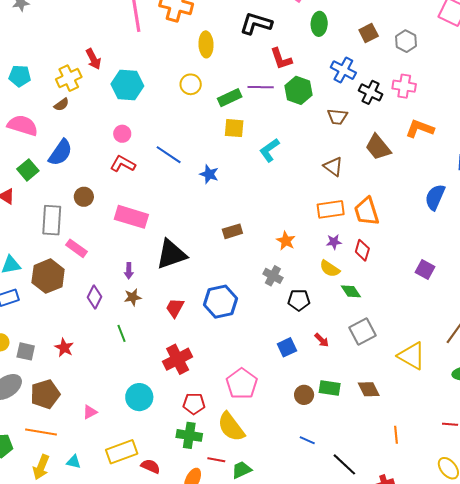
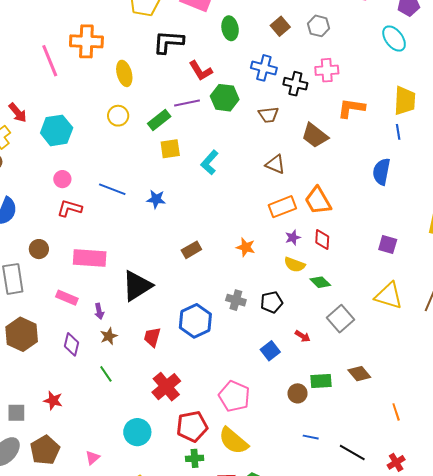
pink rectangle: (76, 248) -> (67, 298), moved
gray cross: (273, 276) -> (236, 300), moved
yellow triangle: (412, 356) -> (389, 296), moved
red pentagon: (194, 404) -> (192, 426), size x1.4
green cross: (189, 435) -> (195, 458), size x0.7

